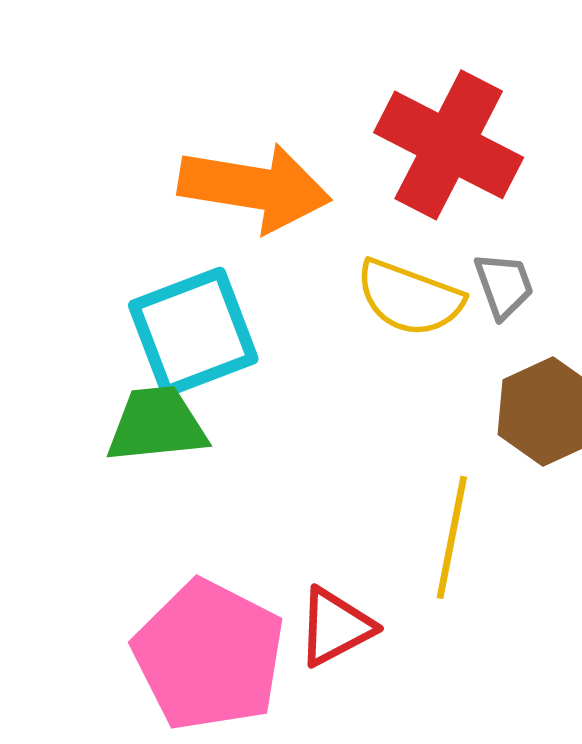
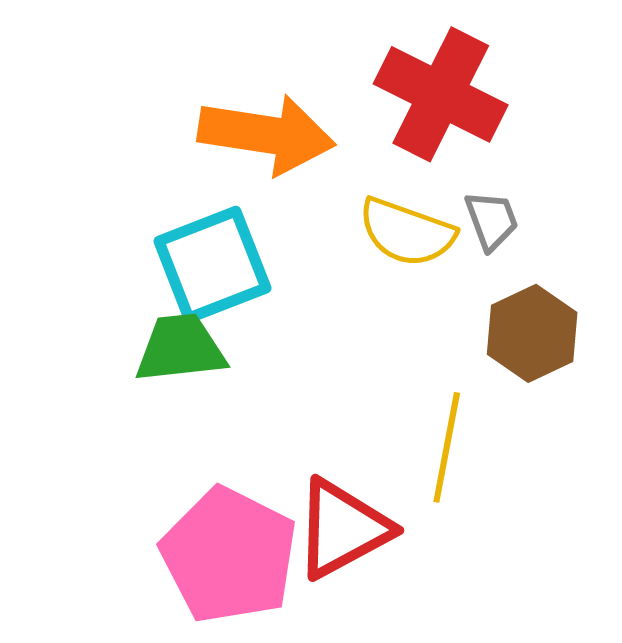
red triangle: (335, 627) -> (342, 529), size x1.4

